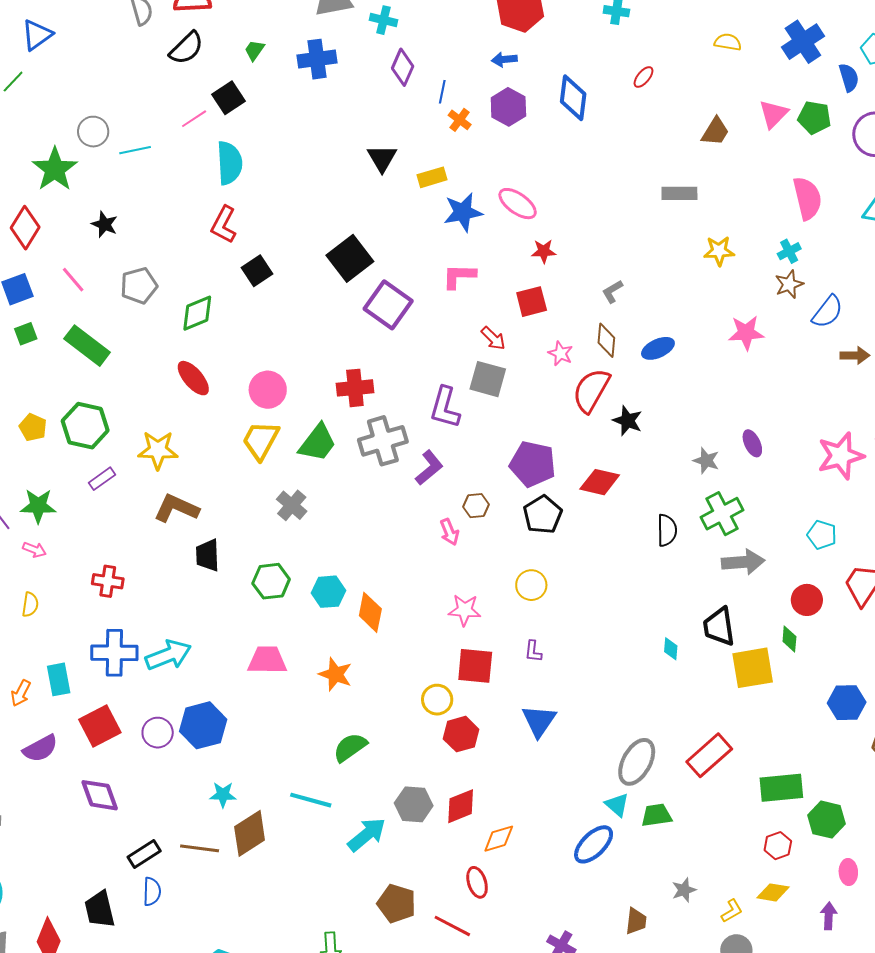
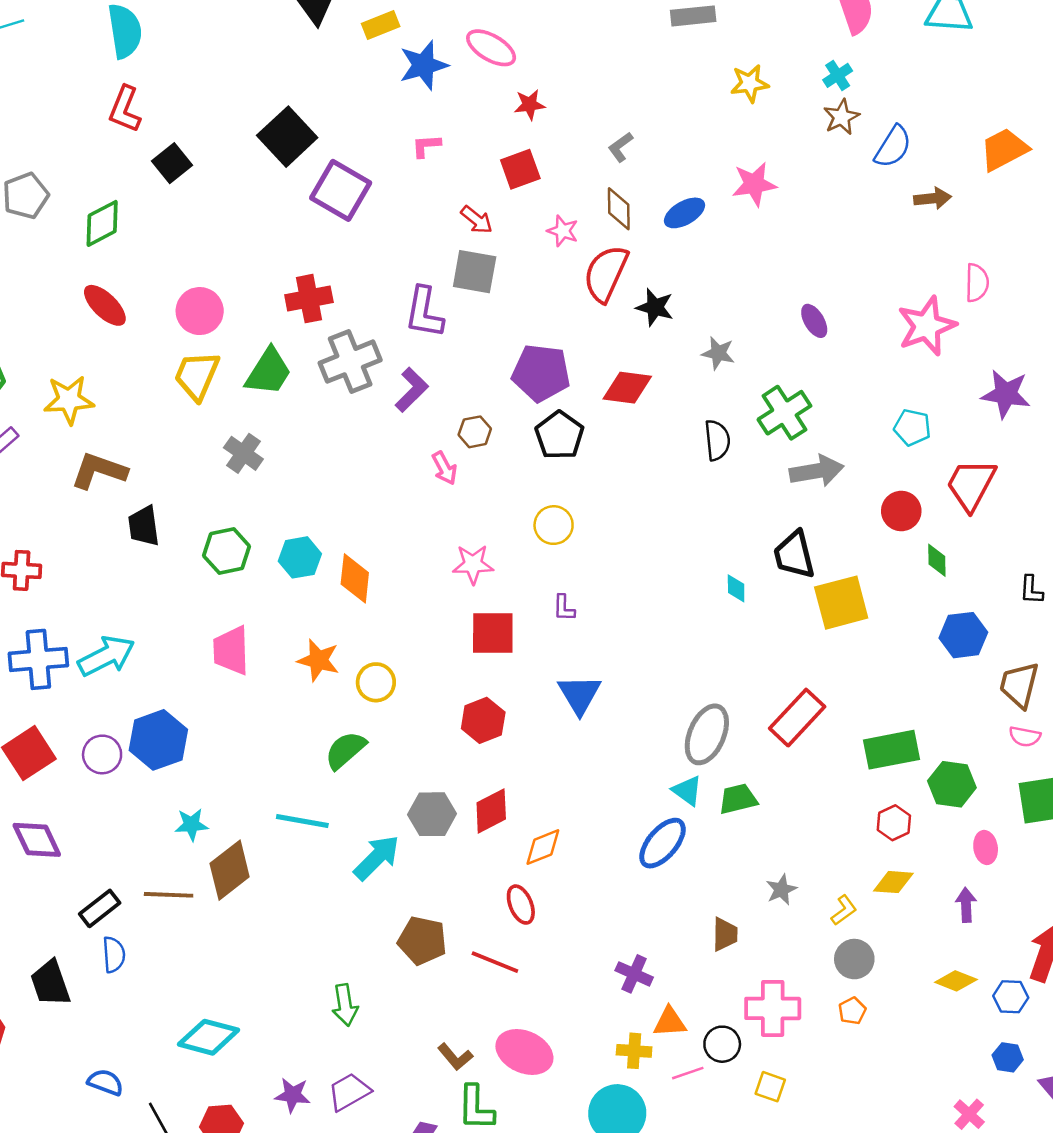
pink L-shape: (459, 276) -> (426, 146), size x0.7
pink star: (746, 333) -> (754, 184), moved
gray star: (706, 461) -> (718, 353), moved
green diamond: (789, 639) -> (937, 560), moved
pink trapezoid: (267, 660) -> (231, 651), turned -87
yellow circle: (437, 700) -> (376, 682), moved

